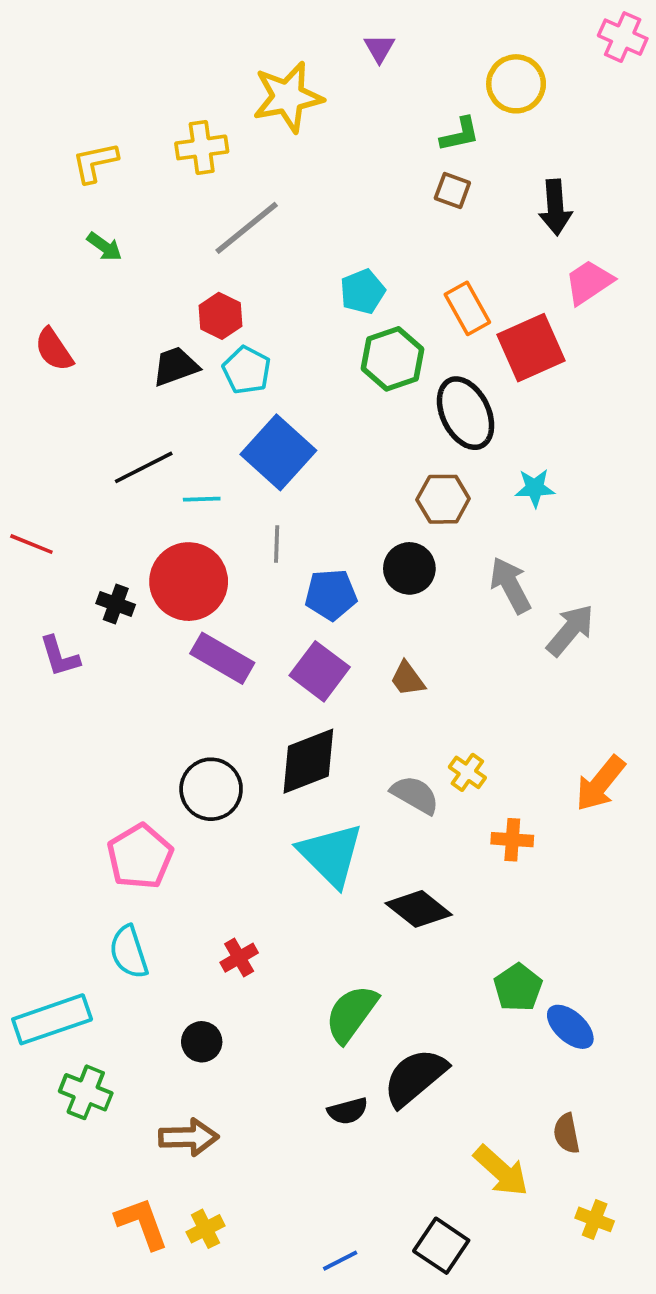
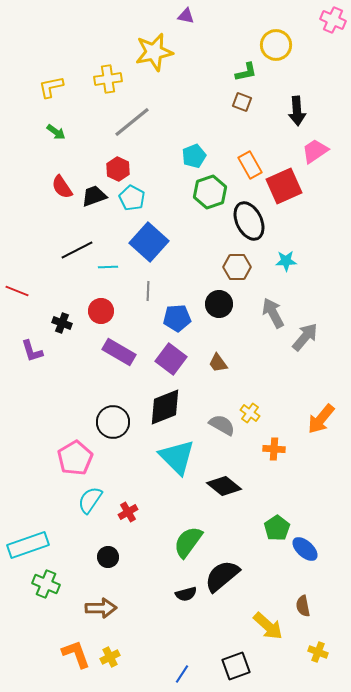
purple triangle: (379, 48) -> (186, 16), moved, turned -48
red semicircle: (54, 350) -> (62, 187), moved
red circle: (189, 582) -> (101, 311), size x0.6
cyan semicircle: (129, 952) -> (90, 500), moved, turned 52
black square: (441, 1246) -> (236, 666), turned 36
blue line: (340, 1261) -> (182, 674), turned -30

